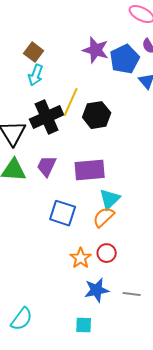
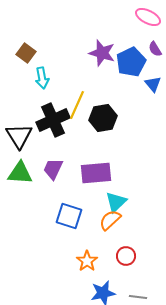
brown square: (34, 52) -> (26, 53), moved
cyan arrow: (36, 75) -> (42, 78), turned -30
red circle: (107, 253) -> (126, 256), moved

